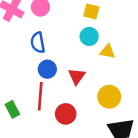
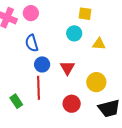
yellow square: (91, 12) -> (85, 14), moved
yellow triangle: (108, 51) -> (99, 44), moved
red circle: (66, 114) -> (72, 104), moved

